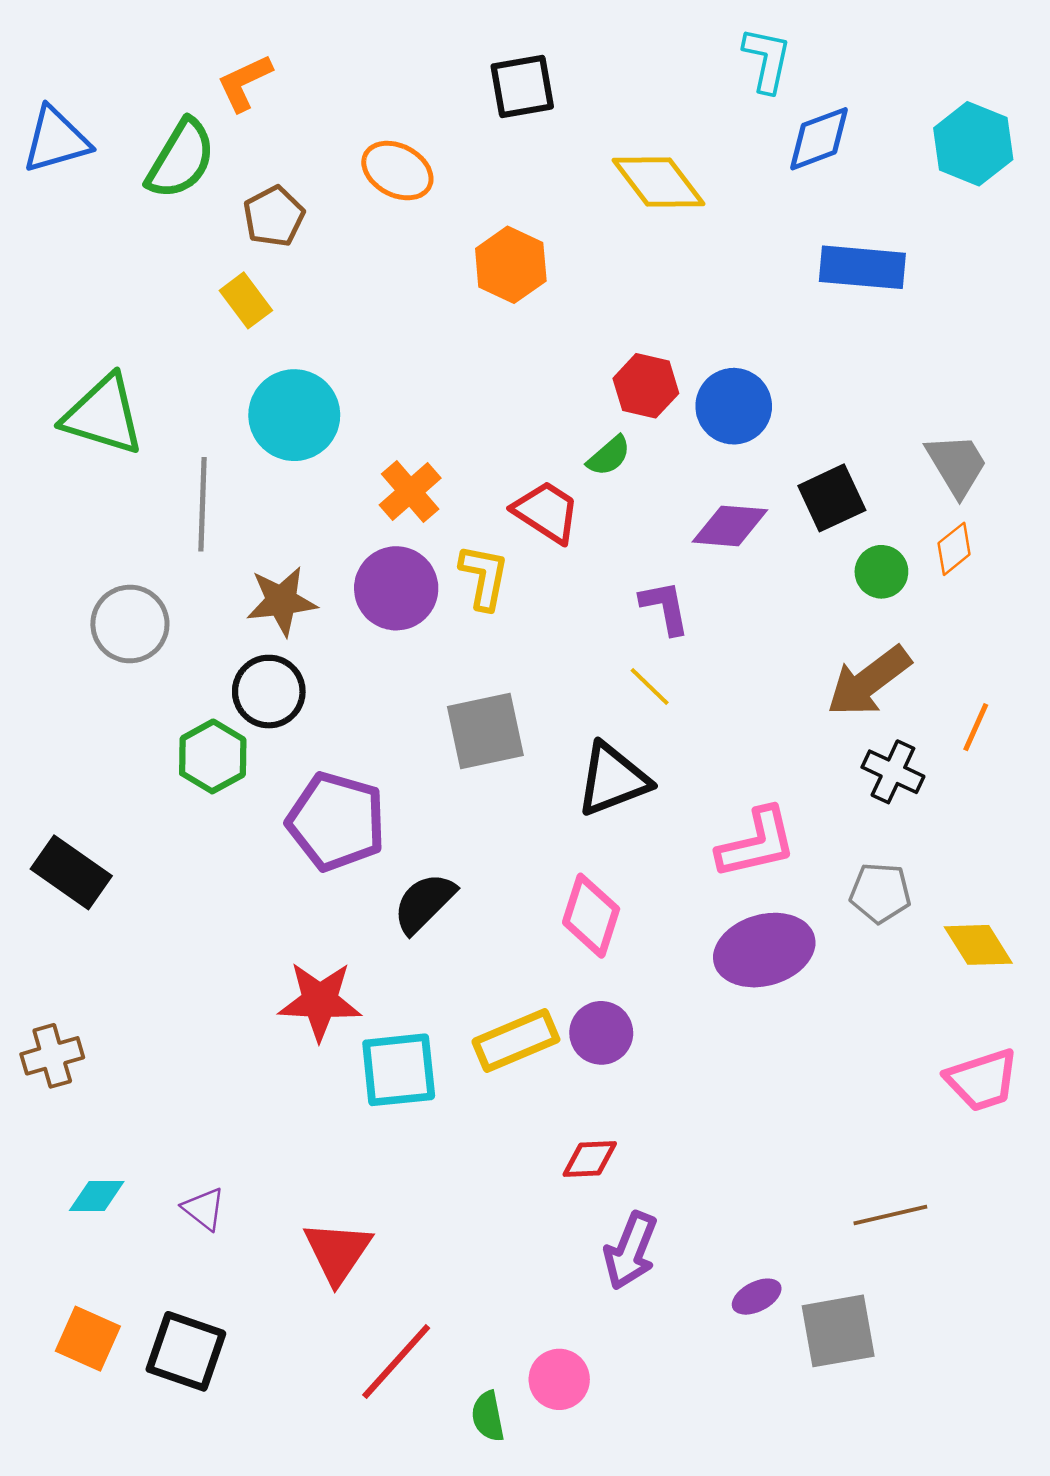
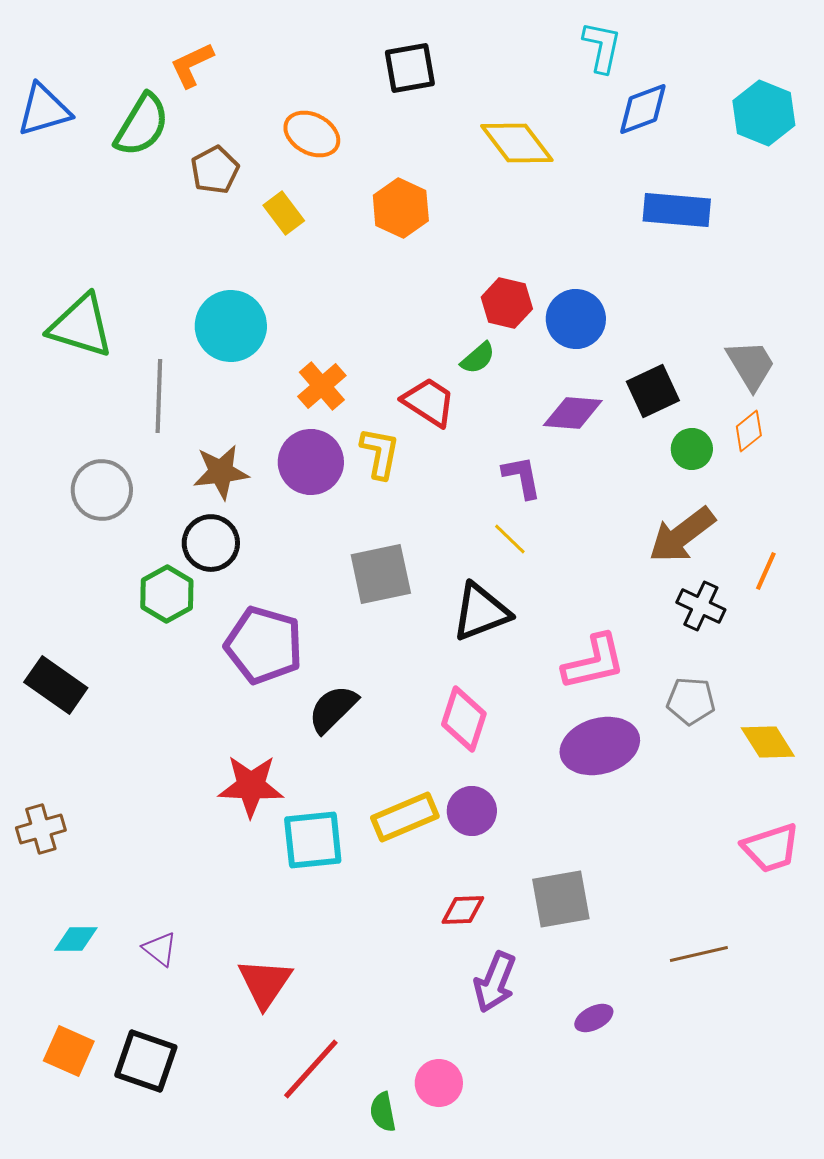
yellow rectangle: (246, 300) -> (284, 213), moved
gray square: (838, 1331) -> (561, 899), moved

